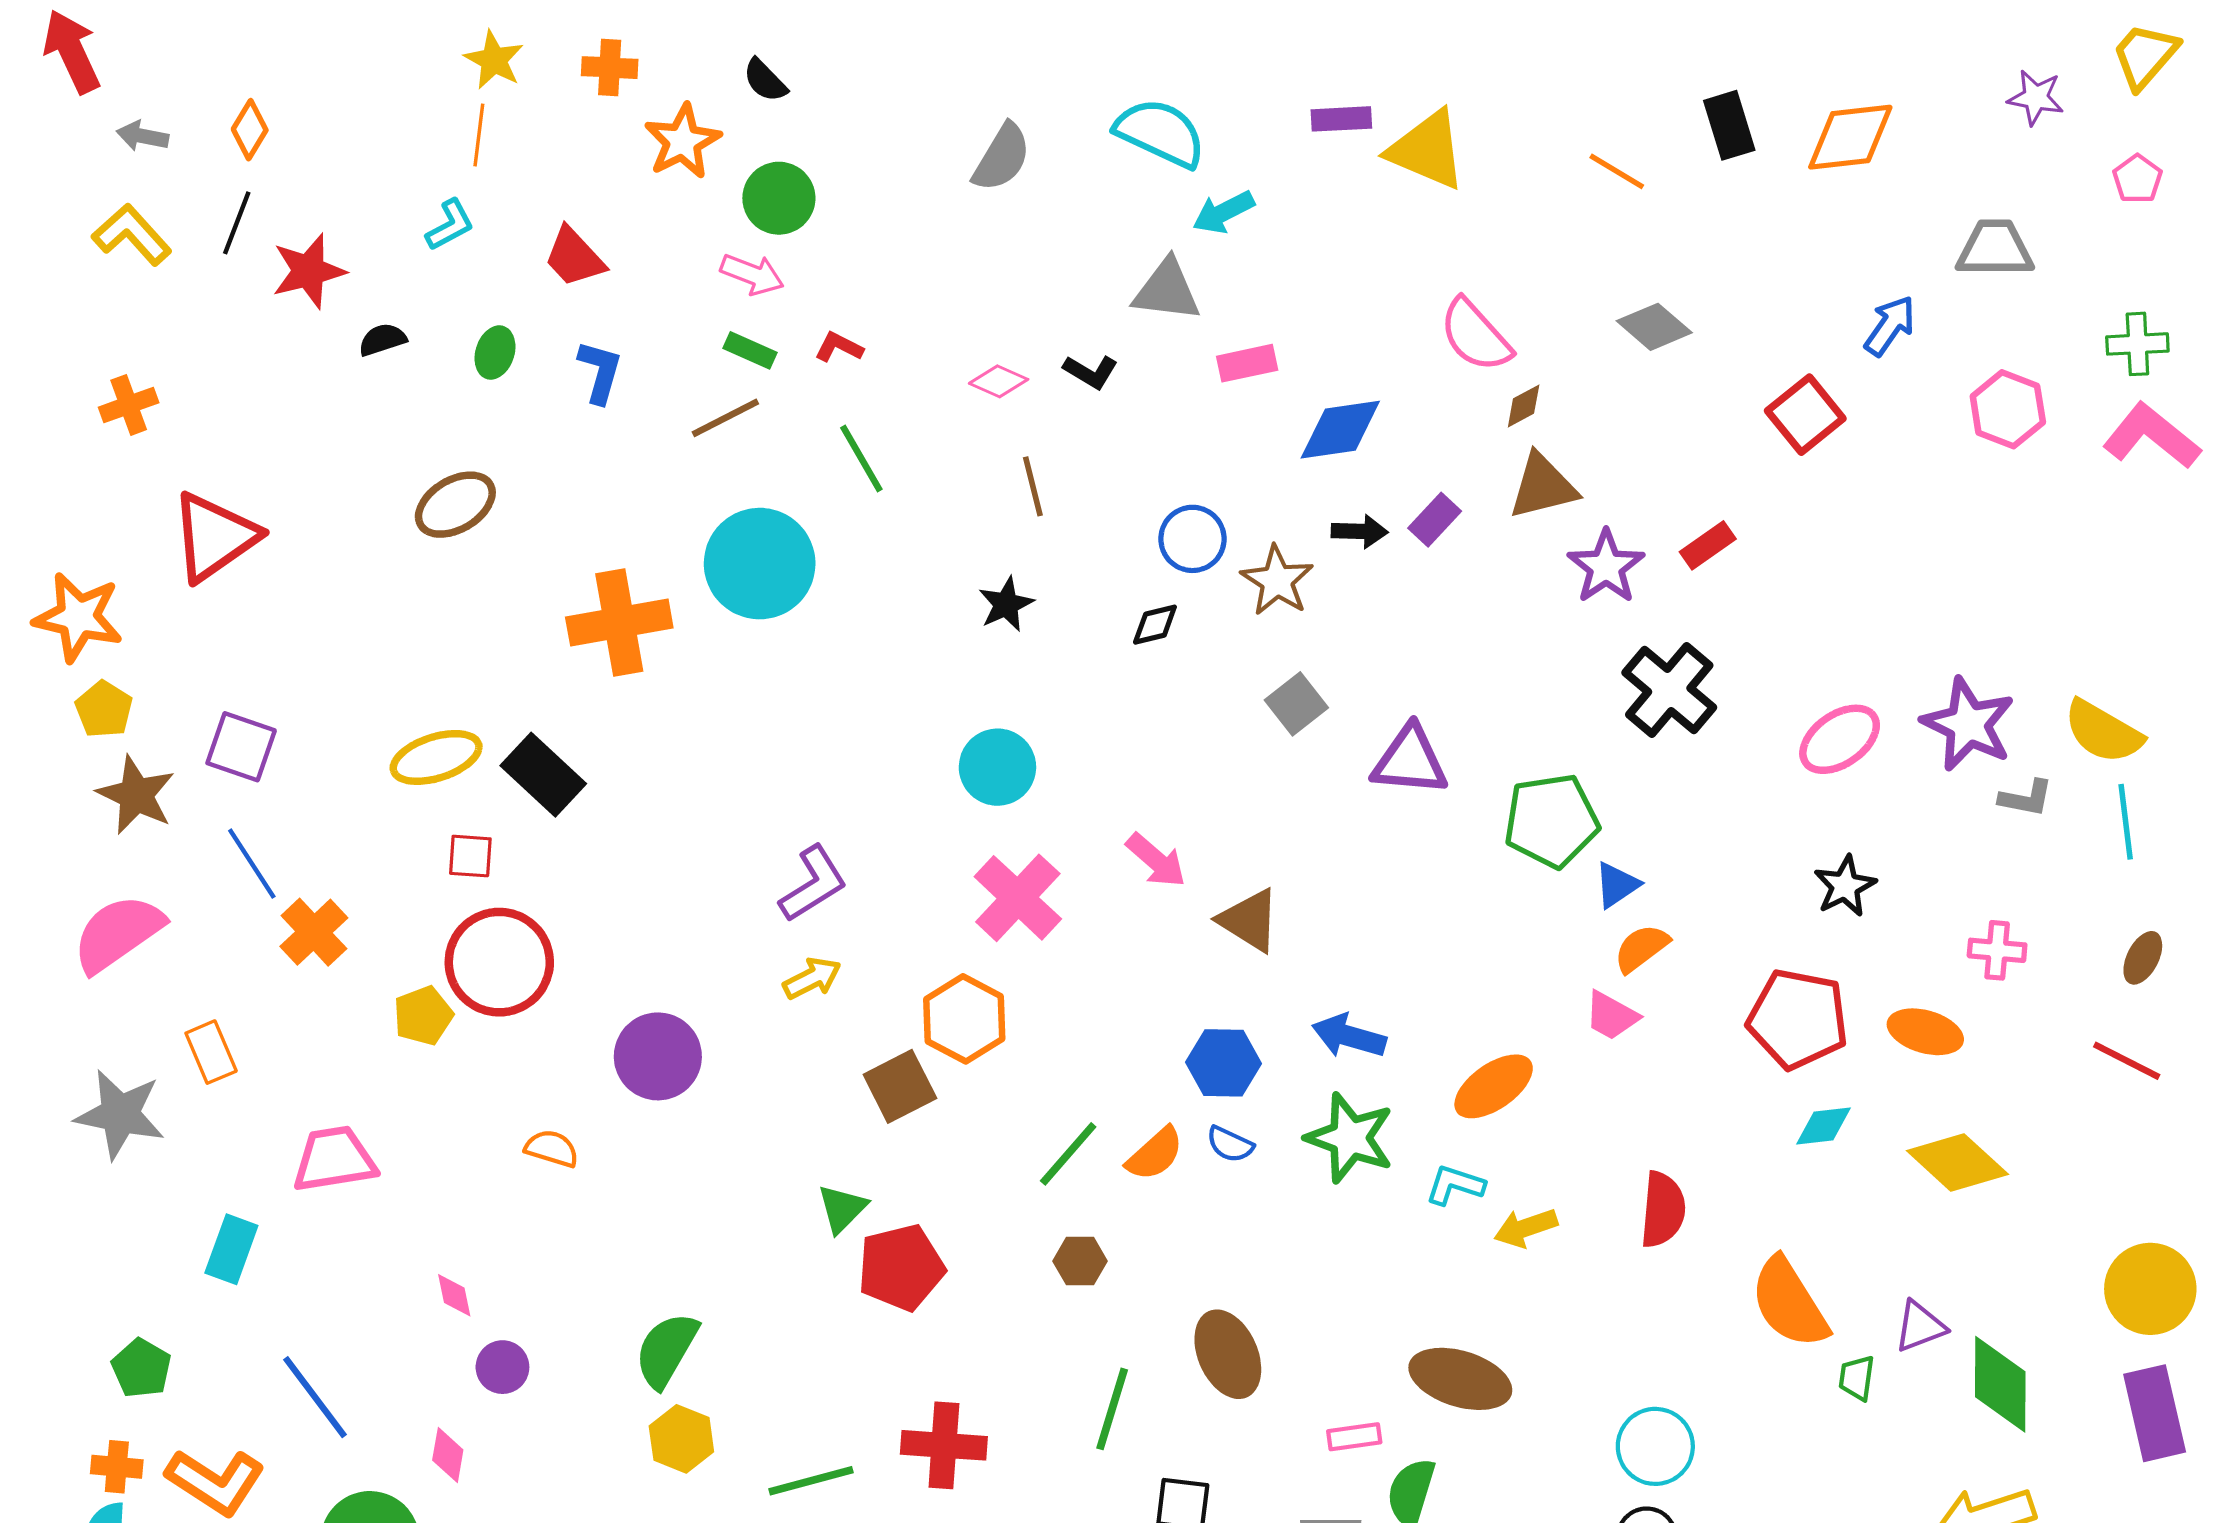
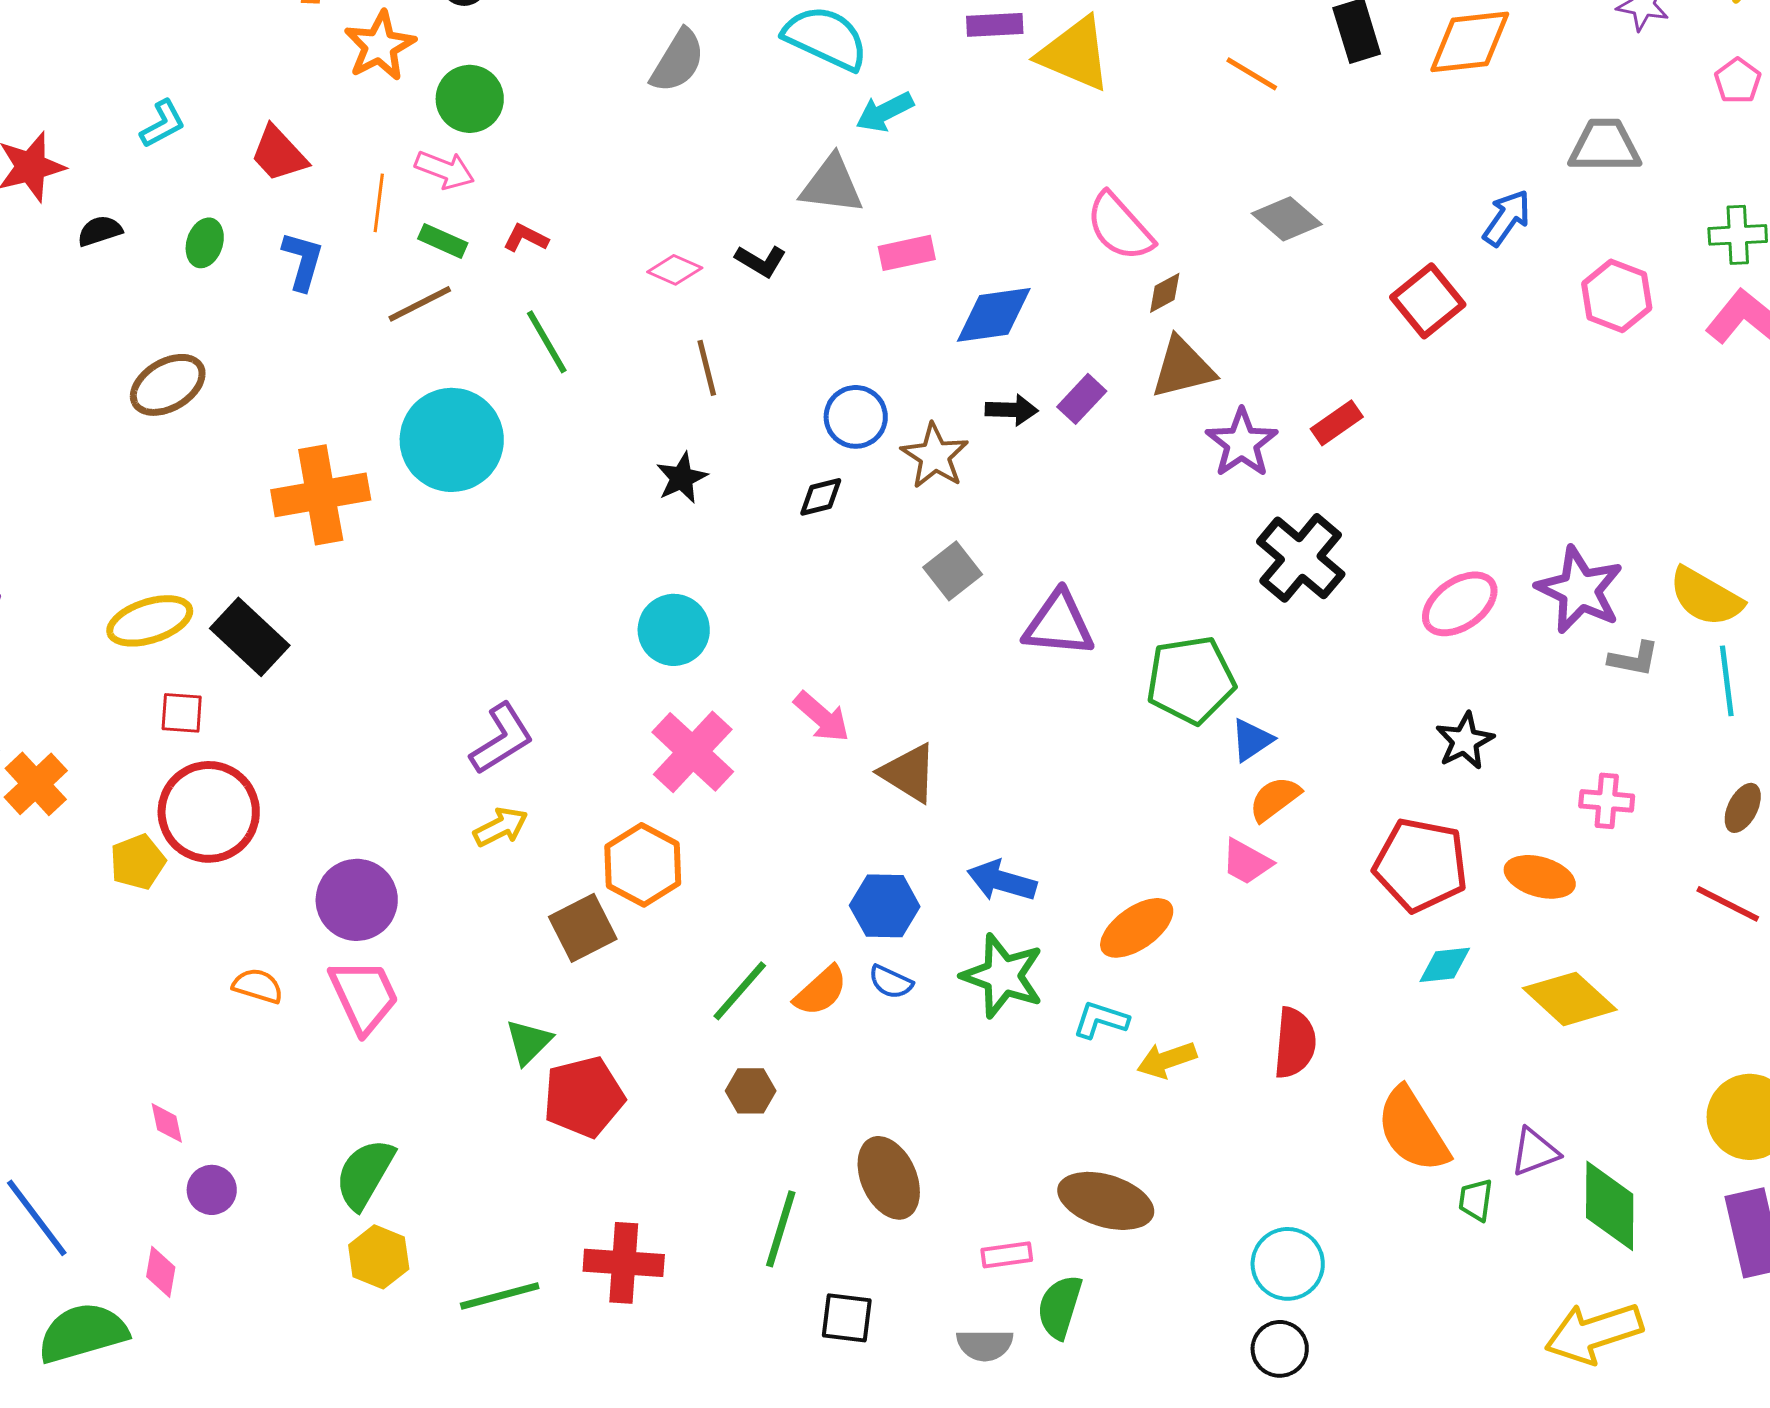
orange line: (479, 135) -> (379, 203), moved
pink trapezoid: (334, 1159) -> (364, 996), moved, turned 74

